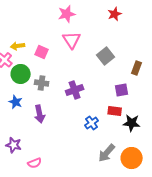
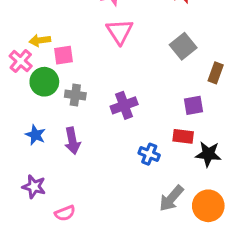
pink square: (42, 52) -> (64, 55), moved, turned -32
gray square: (106, 56) -> (183, 46), moved
blue star: (16, 102) -> (35, 135), moved
blue cross: (92, 123) -> (149, 154), turned -32

